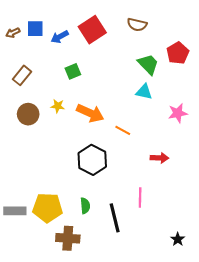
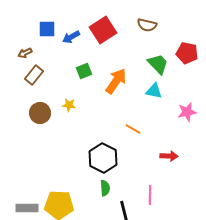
brown arrow: (13, 33) -> (25, 53), moved
red pentagon: (178, 53) -> (187, 53), turned -30
orange arrow: (90, 113) -> (116, 81), moved, turned -80
green semicircle: (85, 206) -> (105, 188), moved

